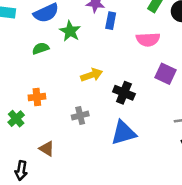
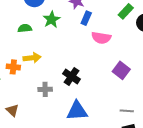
pink semicircle: (148, 39) -> (101, 38), moved
yellow arrow: (92, 75) -> (32, 58), moved
black cross: (124, 93) -> (72, 76), moved

